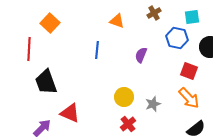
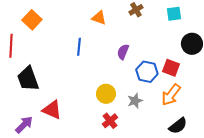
blue hexagon: (177, 38) -> (147, 72), moved
orange arrow: (189, 98) -> (171, 95), turned 80

